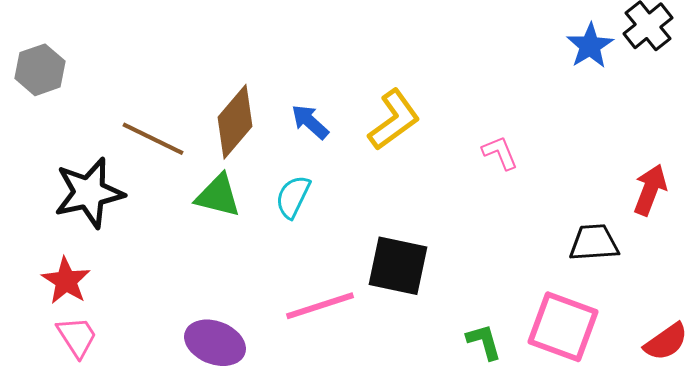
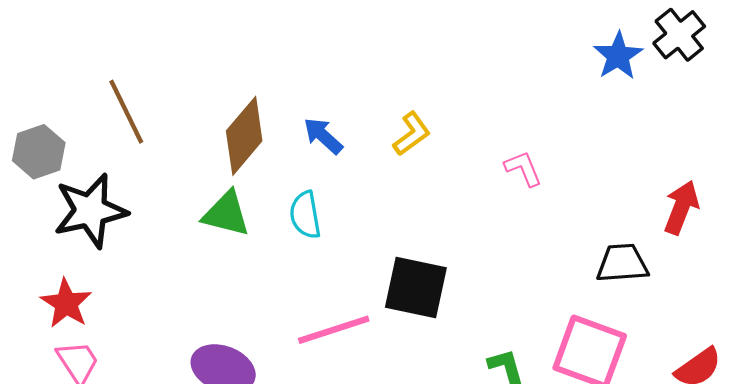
gray hexagon: (40, 70) -> (39, 152), moved
yellow L-shape: (394, 120) -> (412, 134), size x0.7
brown line: (153, 139) -> (126, 112), moved, turned 38
cyan semicircle: (293, 197) -> (305, 215), turned -36

